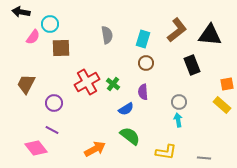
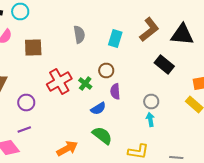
cyan circle: (50, 24) -> (20, 12), moved
brown circle: (146, 63) -> (106, 70), moved
black rectangle: (192, 65) -> (164, 64), turned -30
purple line: (52, 130) -> (24, 130), turned -48

